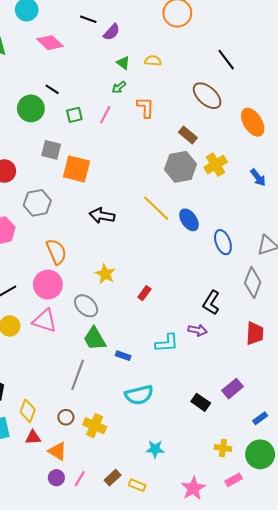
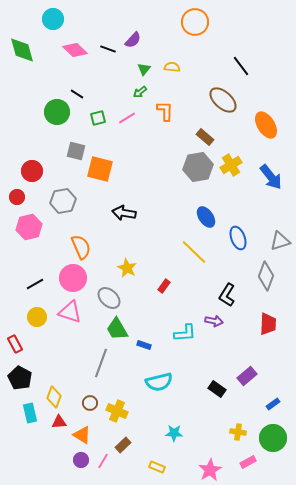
black line: (88, 19) -> (108, 49), moved
green triangle: (123, 63) -> (144, 69), turned 32
pink line: (105, 115) -> (127, 118), turned 30
blue arrow: (258, 177) -> (271, 177), size x1.5
yellow line: (156, 208) -> (194, 252), moved
brown rectangle: (113, 478) -> (123, 445), moved

